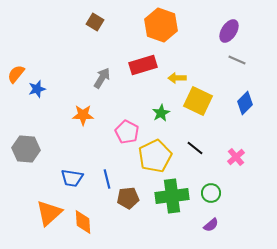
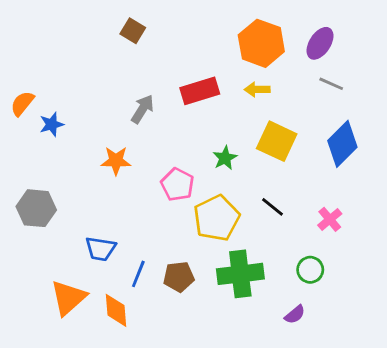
orange hexagon: (161, 25) -> (261, 43), moved
yellow arrow: (177, 78) -> (257, 89), moved
blue diamond: (245, 103) -> (342, 144), size x1.4
blue line: (107, 179) -> (138, 274), moved, turned 36
green circle: (211, 193) -> (310, 270), moved

